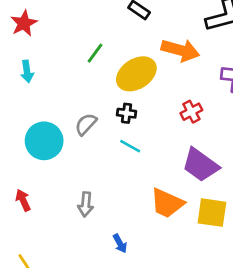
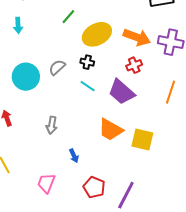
orange arrow: (180, 50) -> (137, 37), moved
purple trapezoid: (200, 165) -> (121, 92), moved

